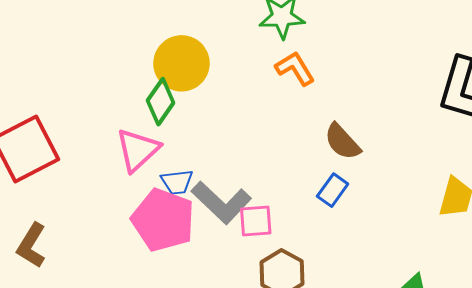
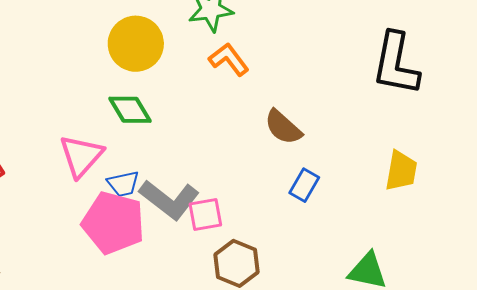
yellow circle: (181, 63) -> (136, 44), moved
green diamond: (161, 102) -> (130, 110), moved, turned -60
blue rectangle: (333, 190) -> (304, 185), moved

